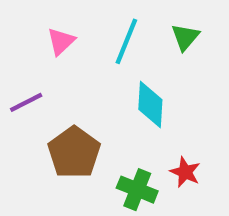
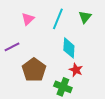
red star: (185, 172) -> (76, 70), moved

